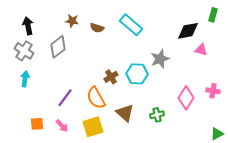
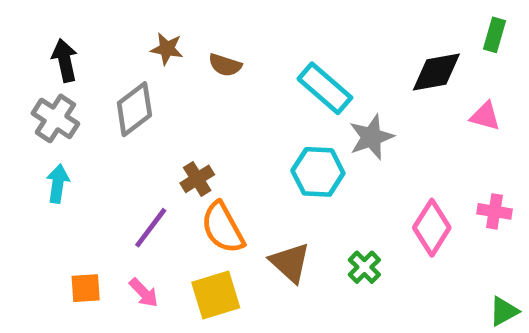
cyan rectangle: (131, 25) -> (325, 88), moved
pink triangle: (201, 50) -> (485, 116), moved
brown cross: (111, 77) -> (197, 179), moved
green cross: (157, 115) -> (364, 267), turned -32

